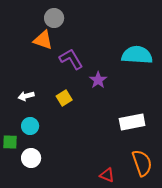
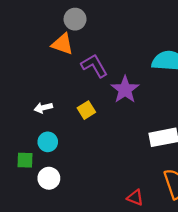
purple star: (98, 80) -> (125, 90), size x1.4

